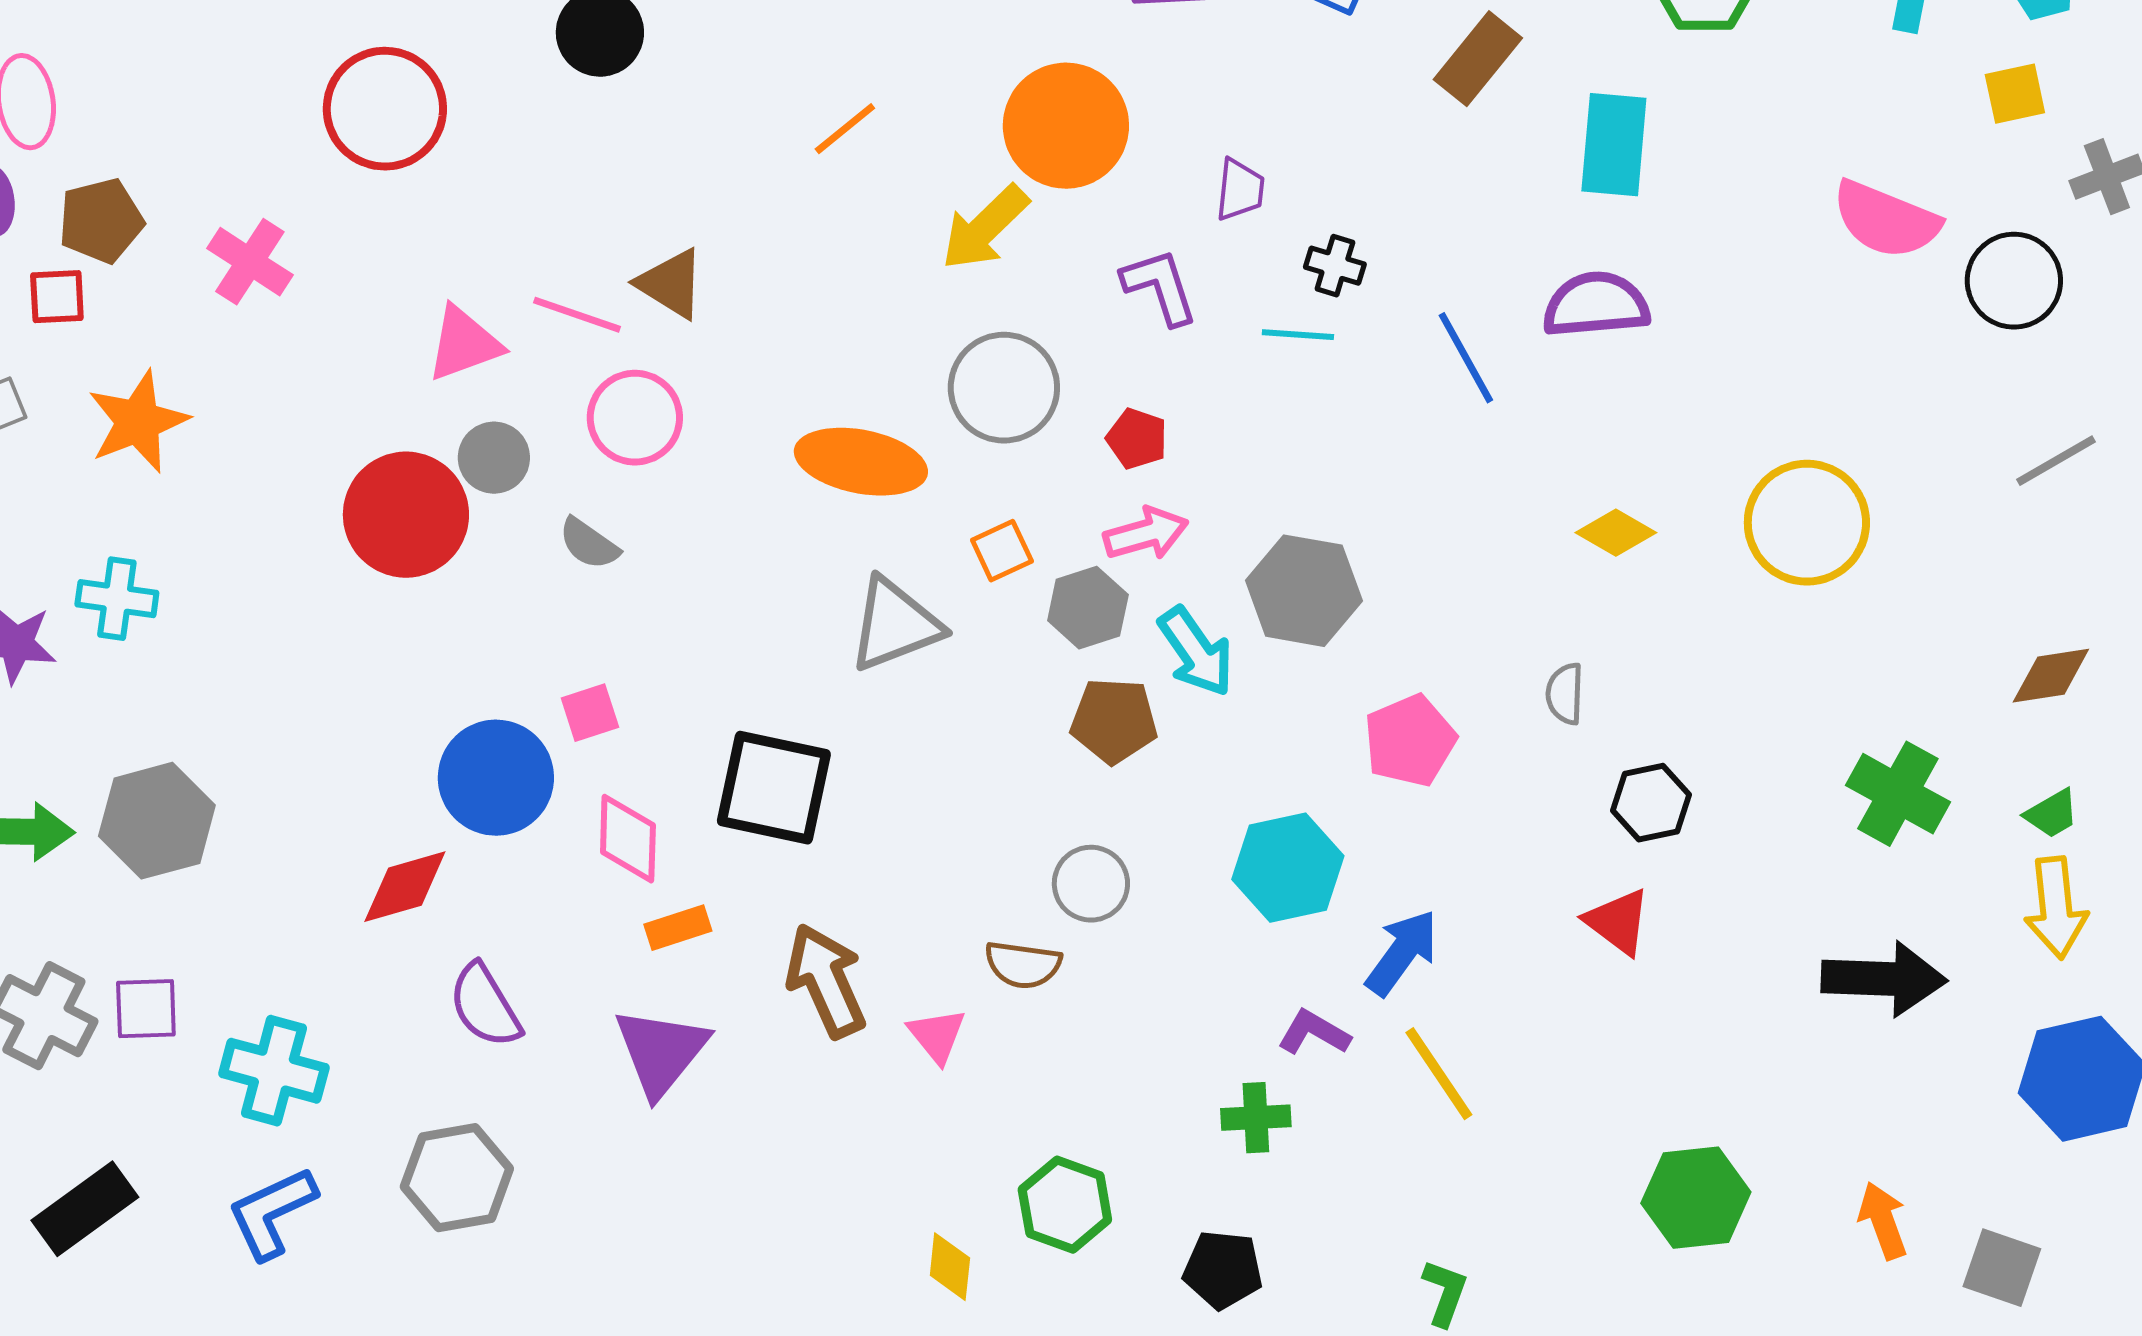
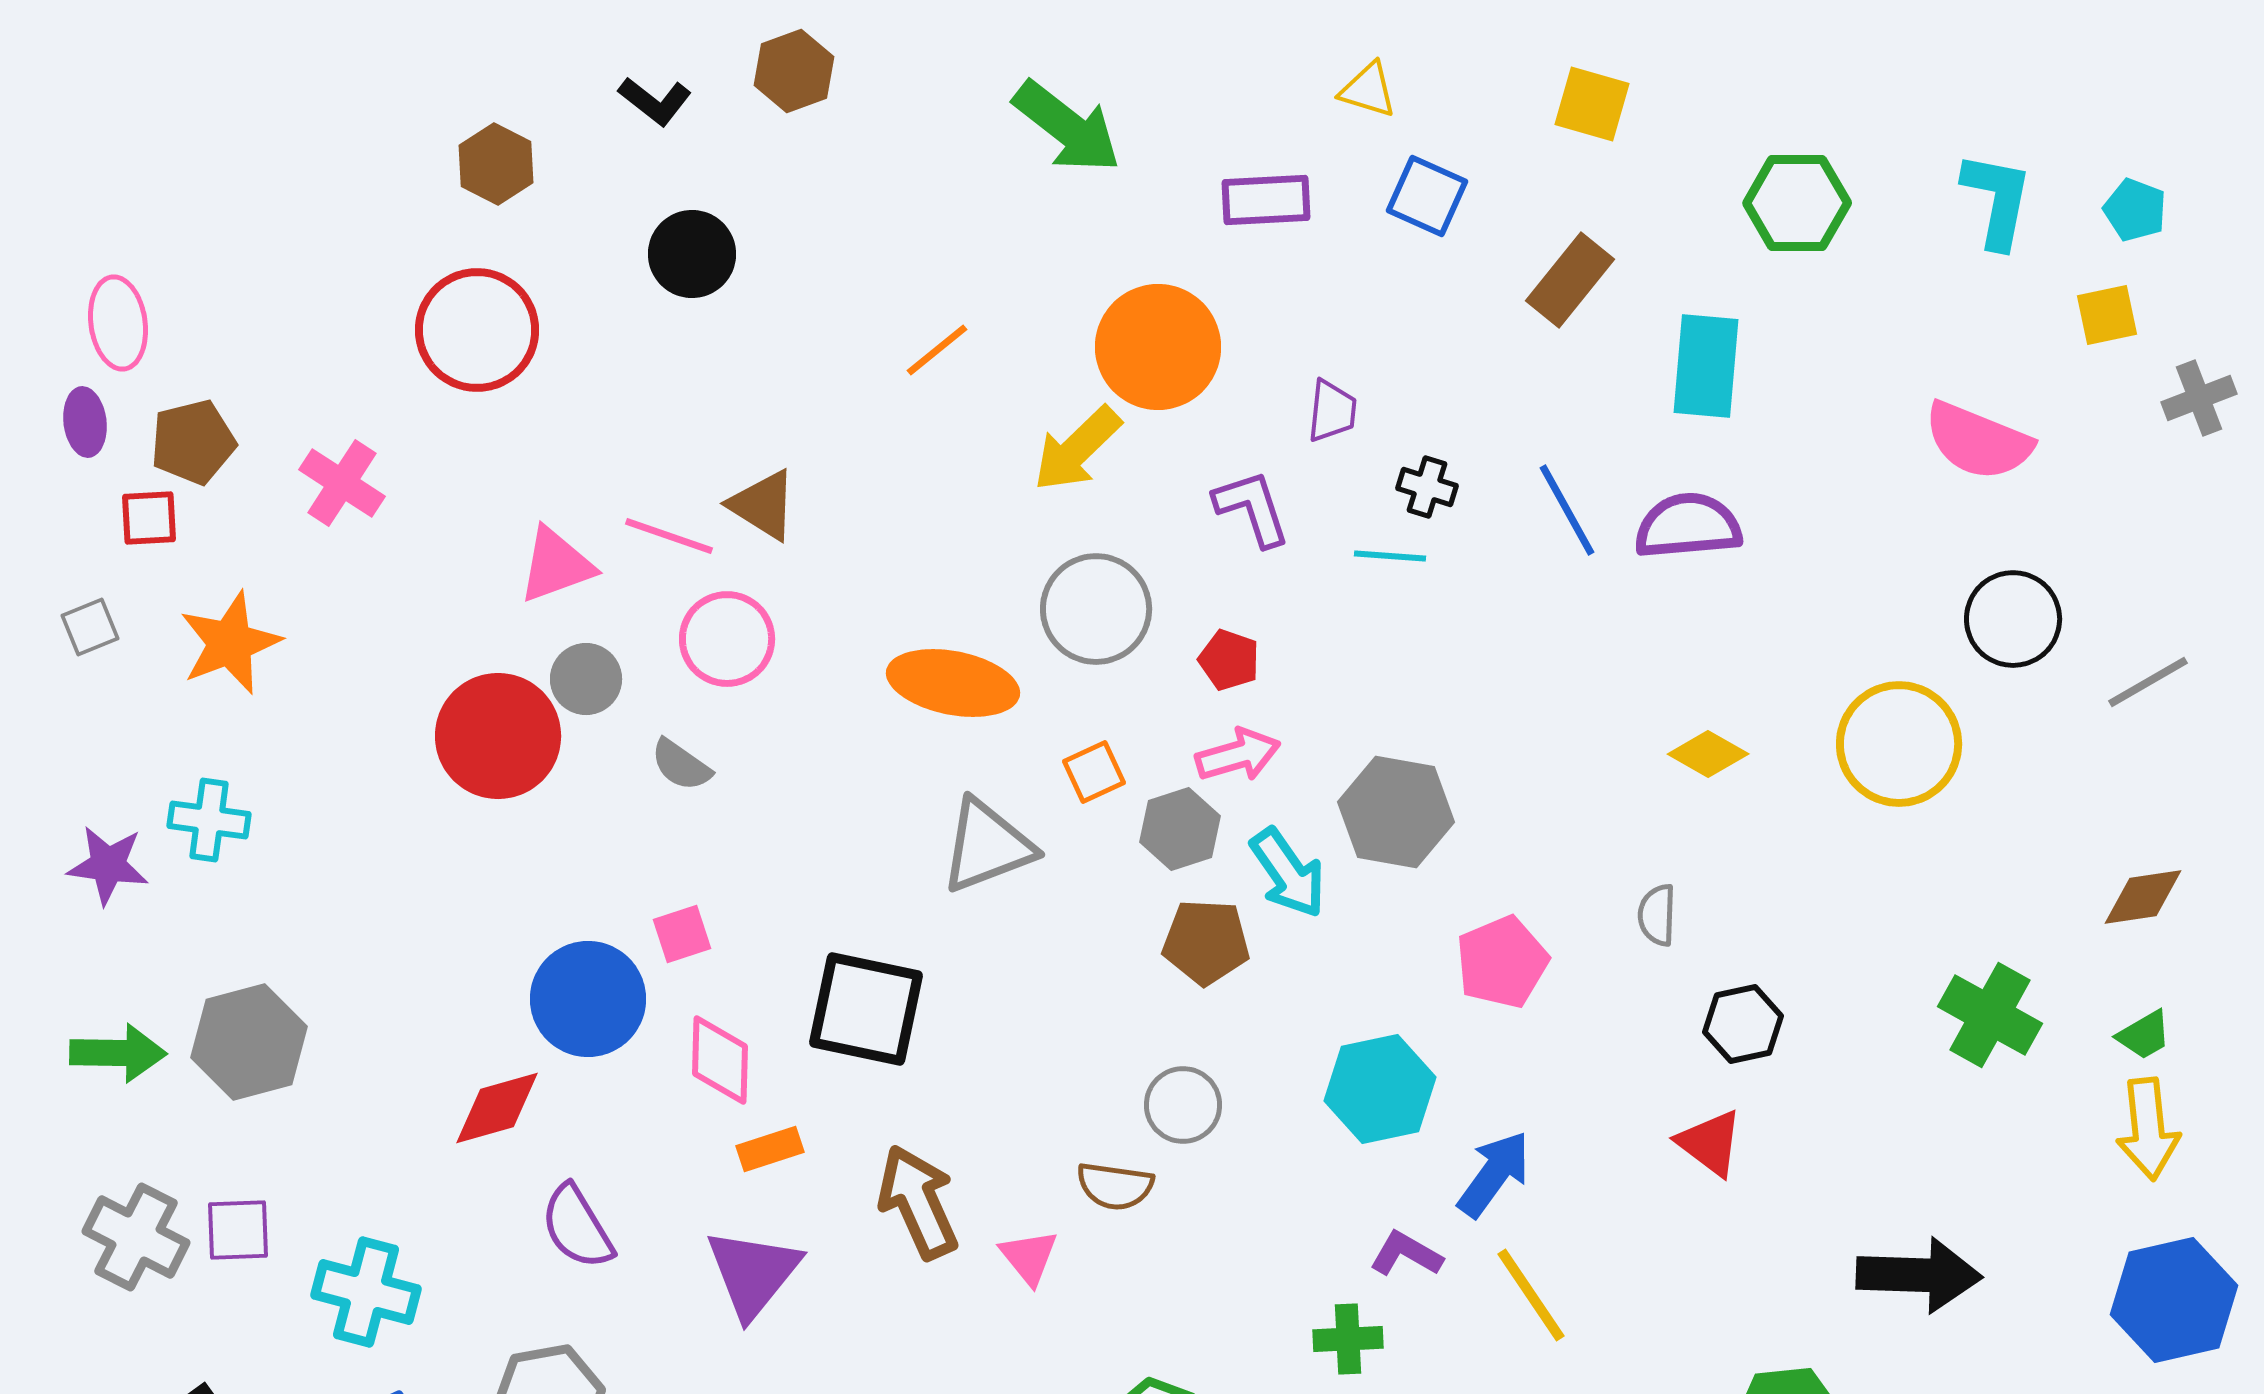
black circle: (2014, 281) -> (2013, 619), moved
blue line: (1466, 358) -> (1567, 510), moved
black arrow: (1884, 979) -> (1919, 1275), moved

